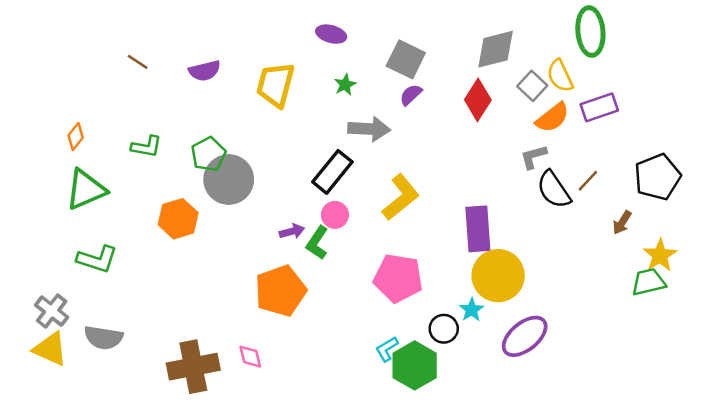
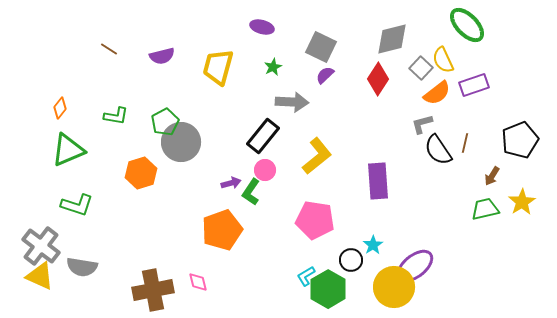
green ellipse: (590, 32) -> (467, 25), turned -39
brown line: (588, 181) -> (465, 143), turned -30
yellow circle: (498, 276) -> (394, 287), moved
green trapezoid: (649, 282) -> (485, 209), moved
gray cross: (52, 311) -> (41, 246), size x1.4

